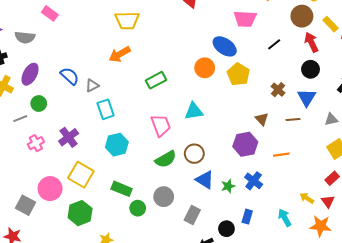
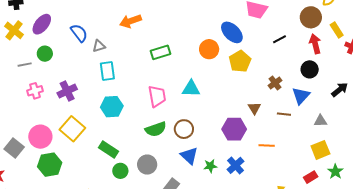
green hexagon: (80, 213) -> (50, 165), moved

